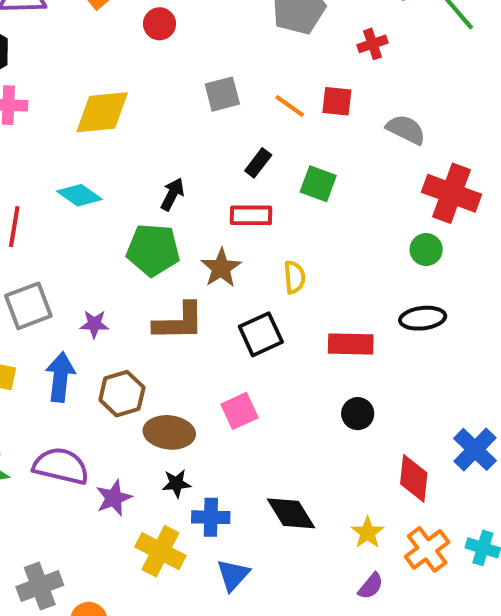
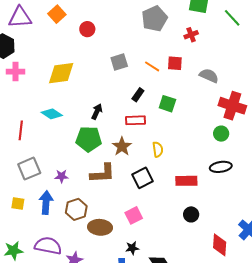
black star: (176, 483) -> (132, 248), moved

